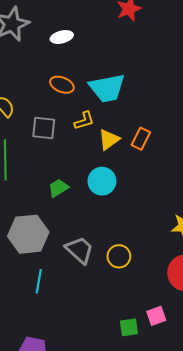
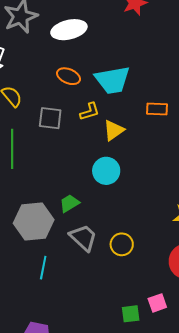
white ellipse: (62, 37) -> (69, 30), size x1.6
orange rectangle: (141, 139) -> (157, 109), moved, turned 65
green trapezoid: (58, 188) -> (69, 203), moved

